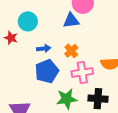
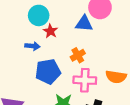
red star: (11, 38) -> (50, 31), moved
blue arrow: (44, 49) -> (32, 46), moved

